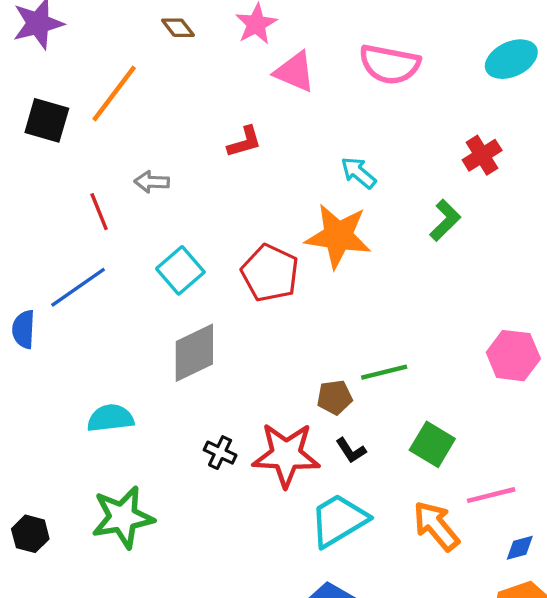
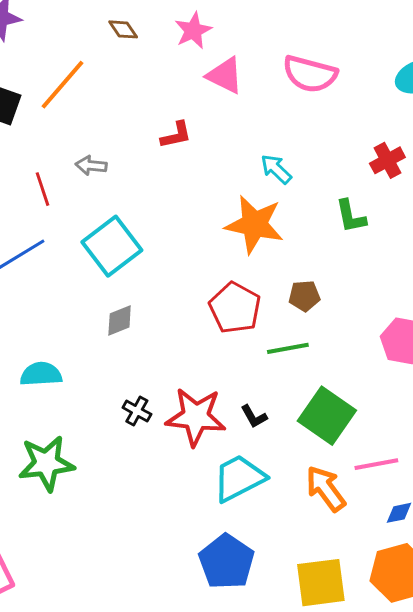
green L-shape: (445, 220) -> (351, 216), turned 120
cyan square: (180, 270) -> (112, 246), size x1.4
red pentagon: (270, 273) -> (235, 308), moved
gray diamond: (194, 353) -> (120, 320), size x0.6
brown pentagon: (335, 397) -> (304, 296), moved
green square: (432, 444) -> (327, 416), size x1.4

